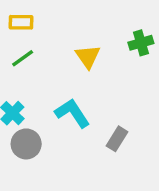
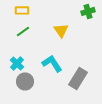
green cross: (141, 43) -> (88, 11), moved
gray rectangle: (117, 139) -> (78, 78), size x1.5

